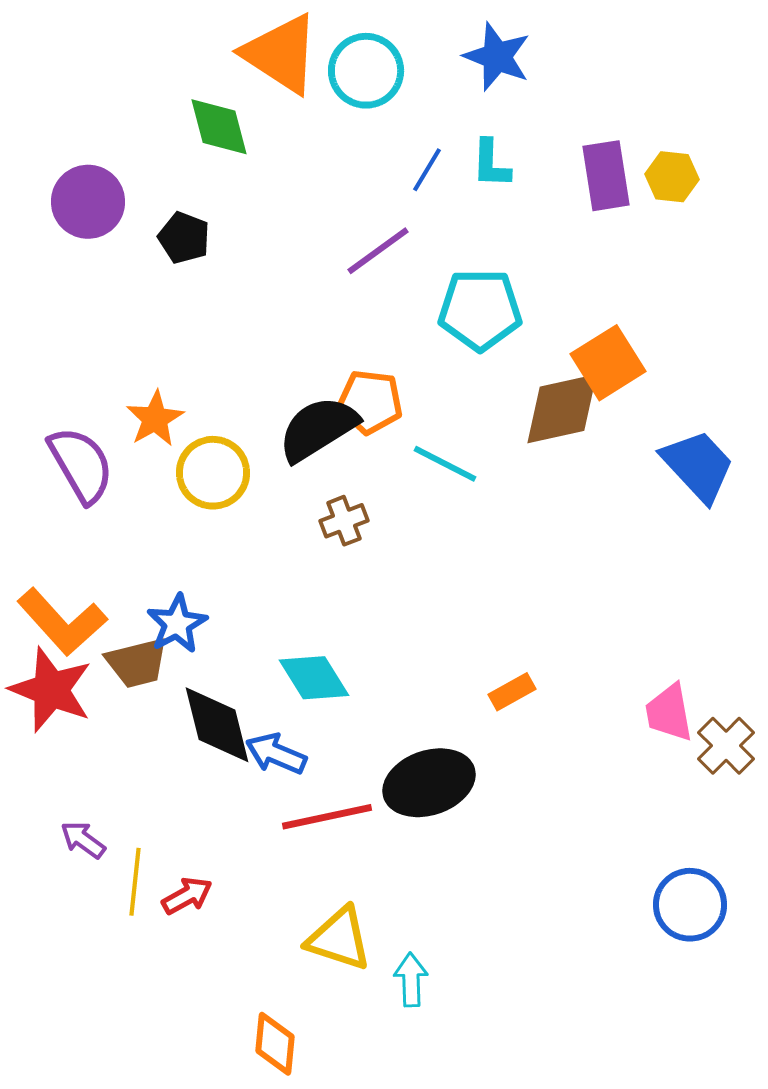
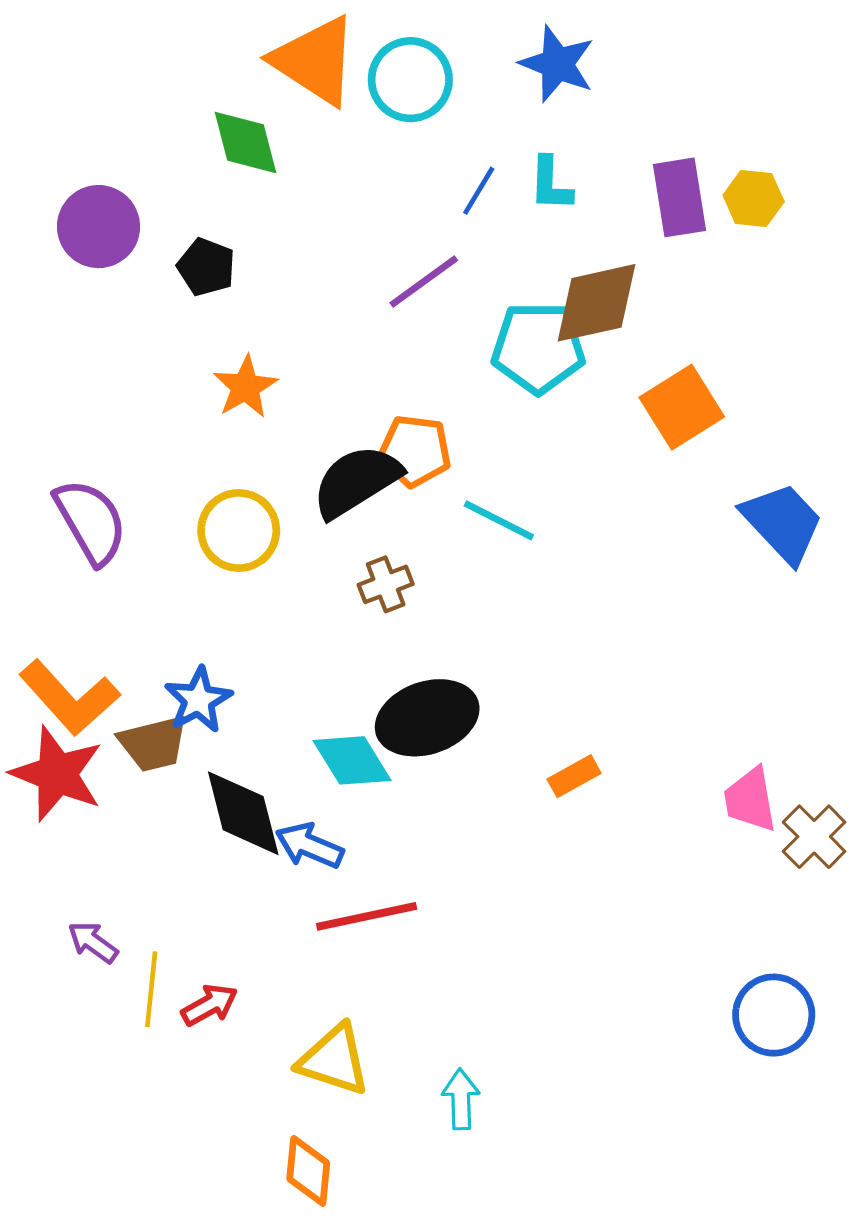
brown diamond: (562, 409) -> (596, 303), moved
orange star: (155, 419) -> (245, 387), moved
black ellipse: (429, 783) -> (427, 718), moved
yellow triangle: (339, 939) -> (334, 1060), moved

